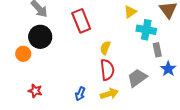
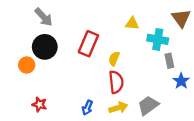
yellow triangle: (130, 12) -> (132, 23), moved, turned 40
red rectangle: (81, 21) -> (88, 44), moved, turned 45
gray trapezoid: (137, 78) -> (148, 106), moved

